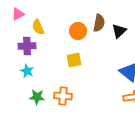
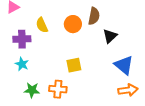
yellow semicircle: (38, 27) -> (42, 25), moved
black triangle: (119, 31) -> (110, 36), moved
yellow square: (74, 60) -> (74, 65), moved

